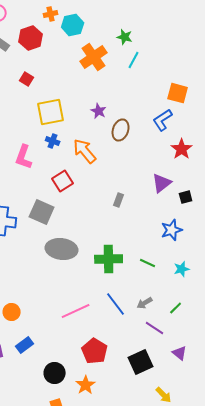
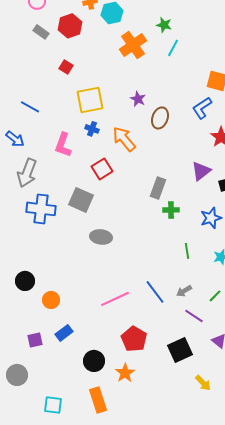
gray rectangle: (119, 200) -> (158, 188), size x1.5
gray ellipse: (62, 249) -> (101, 237), size x0.7
green cross: (109, 259) -> (171, 210), moved, size x0.6
green line: (148, 263) -> (187, 251), turned 56

